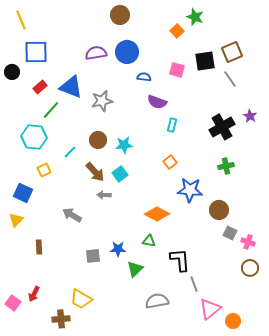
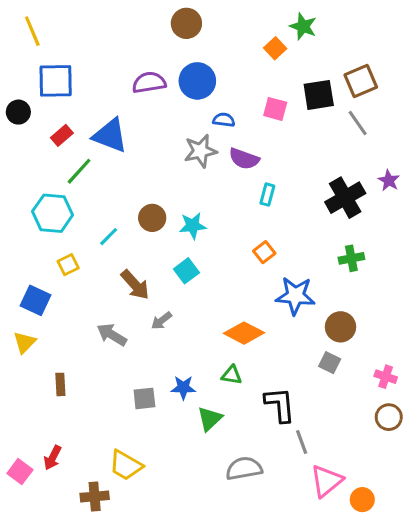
gray star: (102, 101) -> (200, 151), moved
brown arrow: (95, 172) -> (135, 285), moved
gray arrow: (104, 195) -> (162, 321), moved, turned -40
gray square: (230, 233) -> (330, 363), moved

